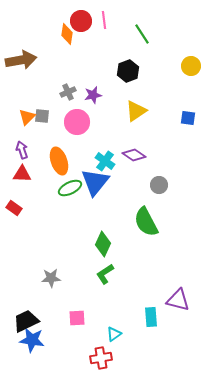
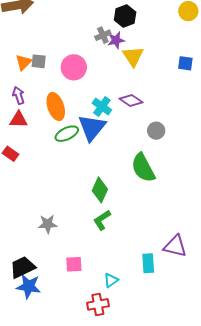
gray cross: (68, 92) -> (103, 35), moved
purple star: (93, 95) -> (116, 40), moved
yellow triangle: (136, 111) -> (133, 56), turned -30

